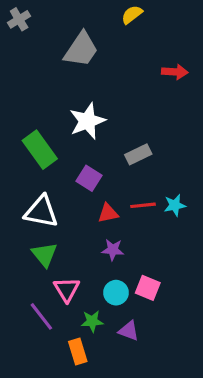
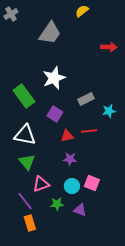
cyan star: (175, 205) -> (109, 111), moved
pink triangle: (67, 289) -> (41, 184), turned 42
orange rectangle: (78, 351) -> (30, 223), moved

